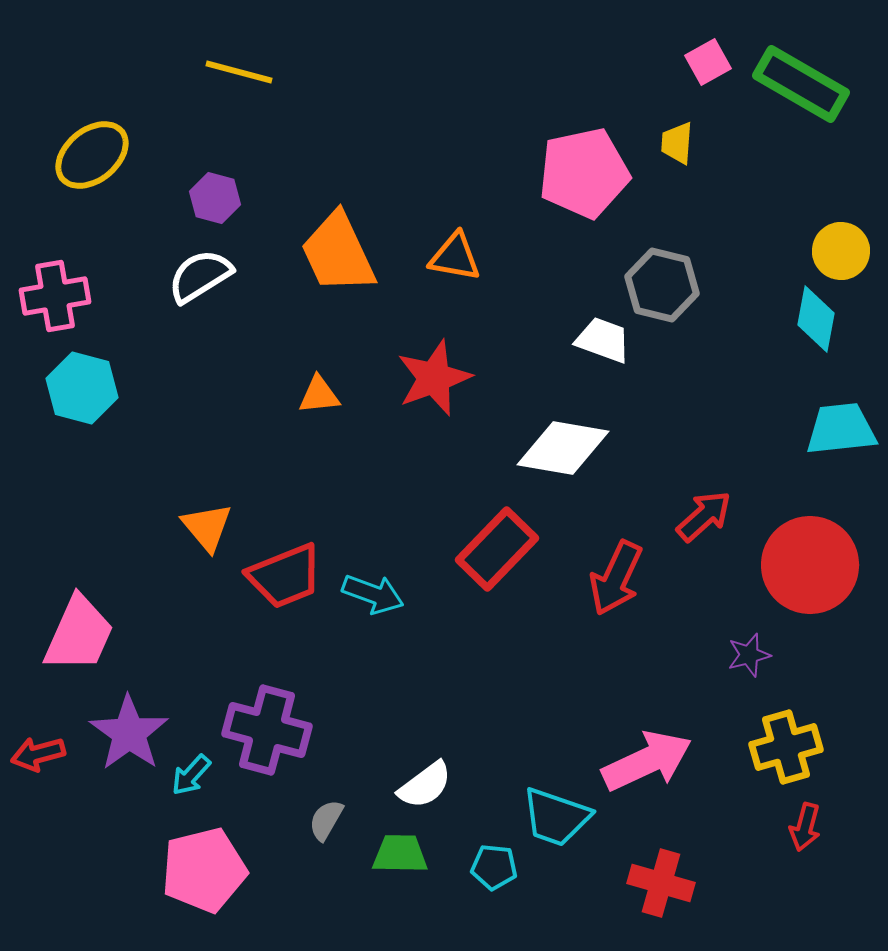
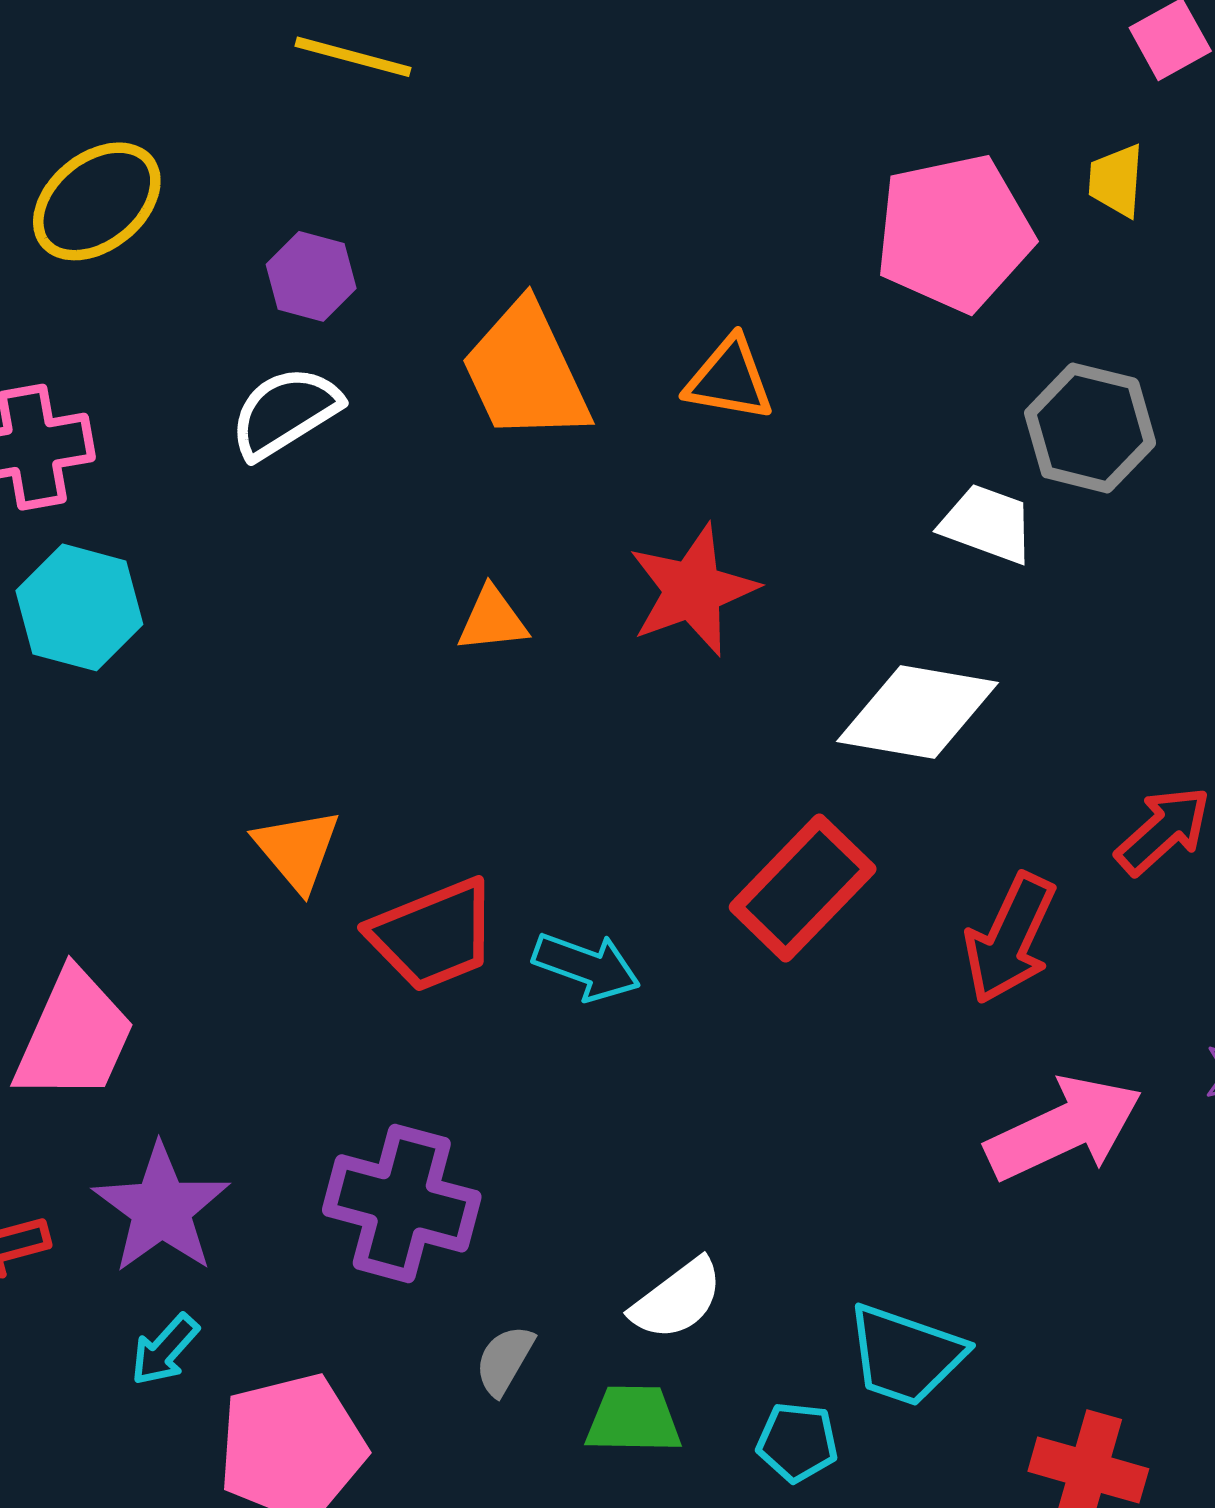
pink arrow: (647, 761) -> (1064, 1128), moved
cyan arrow: (191, 775) -> (165, 1350), moved

